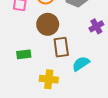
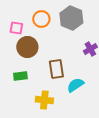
brown circle: (48, 24) -> (27, 47), moved

